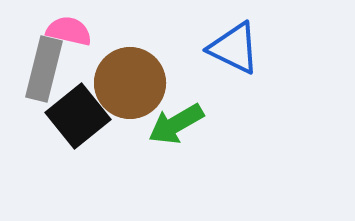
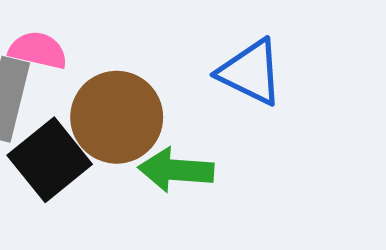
green arrow: (176, 124) -> (176, 170), turned 34

